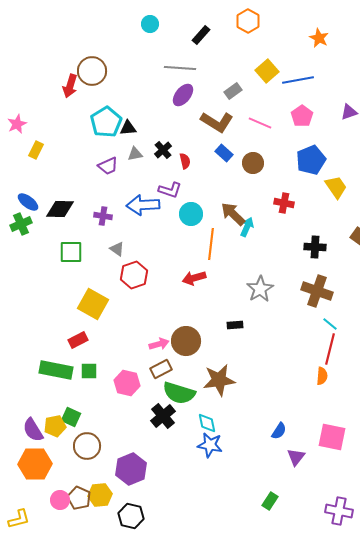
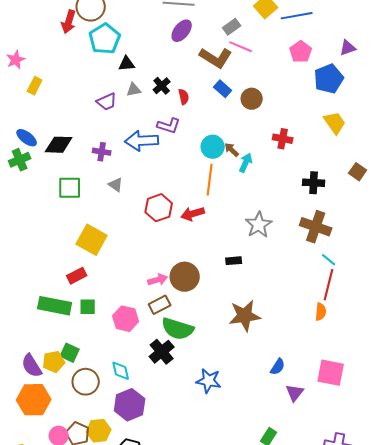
cyan pentagon: (106, 122) -> (105, 39), moved
pink line: (260, 123) -> (241, 47), moved
blue pentagon: (311, 160) -> (329, 79), moved
cyan circle: (191, 214) -> (213, 147), moved
brown arrow: (233, 214) -> (232, 150), size x0.6
red hexagon: (134, 275) -> (159, 208), moved
brown star: (219, 380) -> (245, 316), moved
cyan diamond: (207, 423) -> (121, 371), moved

